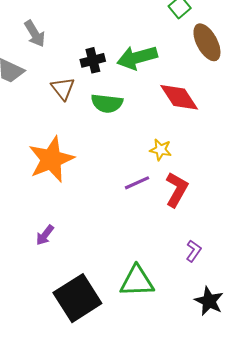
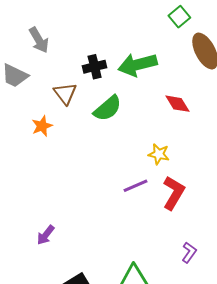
red diamond: (179, 97) -> (177, 104), size x0.7
green semicircle: (107, 103) -> (108, 108), turned -48
orange star: (51, 159) -> (42, 126), moved, size x0.5

